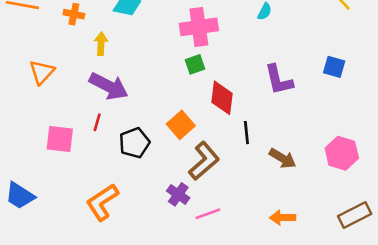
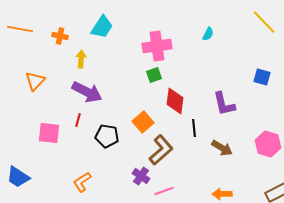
purple L-shape: (279, 80) -> (224, 104), moved
black pentagon: (134, 143) -> (107, 136), turned 30
orange L-shape: (102, 202) -> (82, 182), size x0.7

